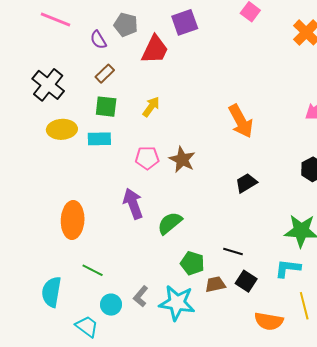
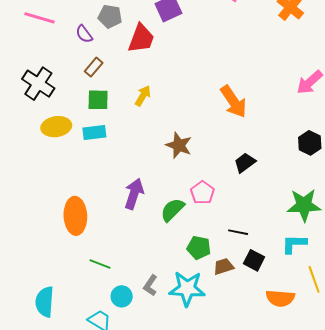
pink pentagon: (147, 158) -> (202, 193), moved, turned -30
purple arrow: (133, 204) -> (134, 194), turned 44
cyan semicircle: (51, 292) -> (45, 302), moved

